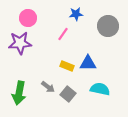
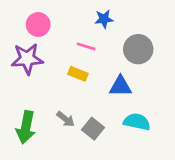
gray circle: (108, 26) -> (138, 49), moved
pink line: (63, 34) -> (86, 46), turned 72
yellow rectangle: (67, 66) -> (78, 74), moved

